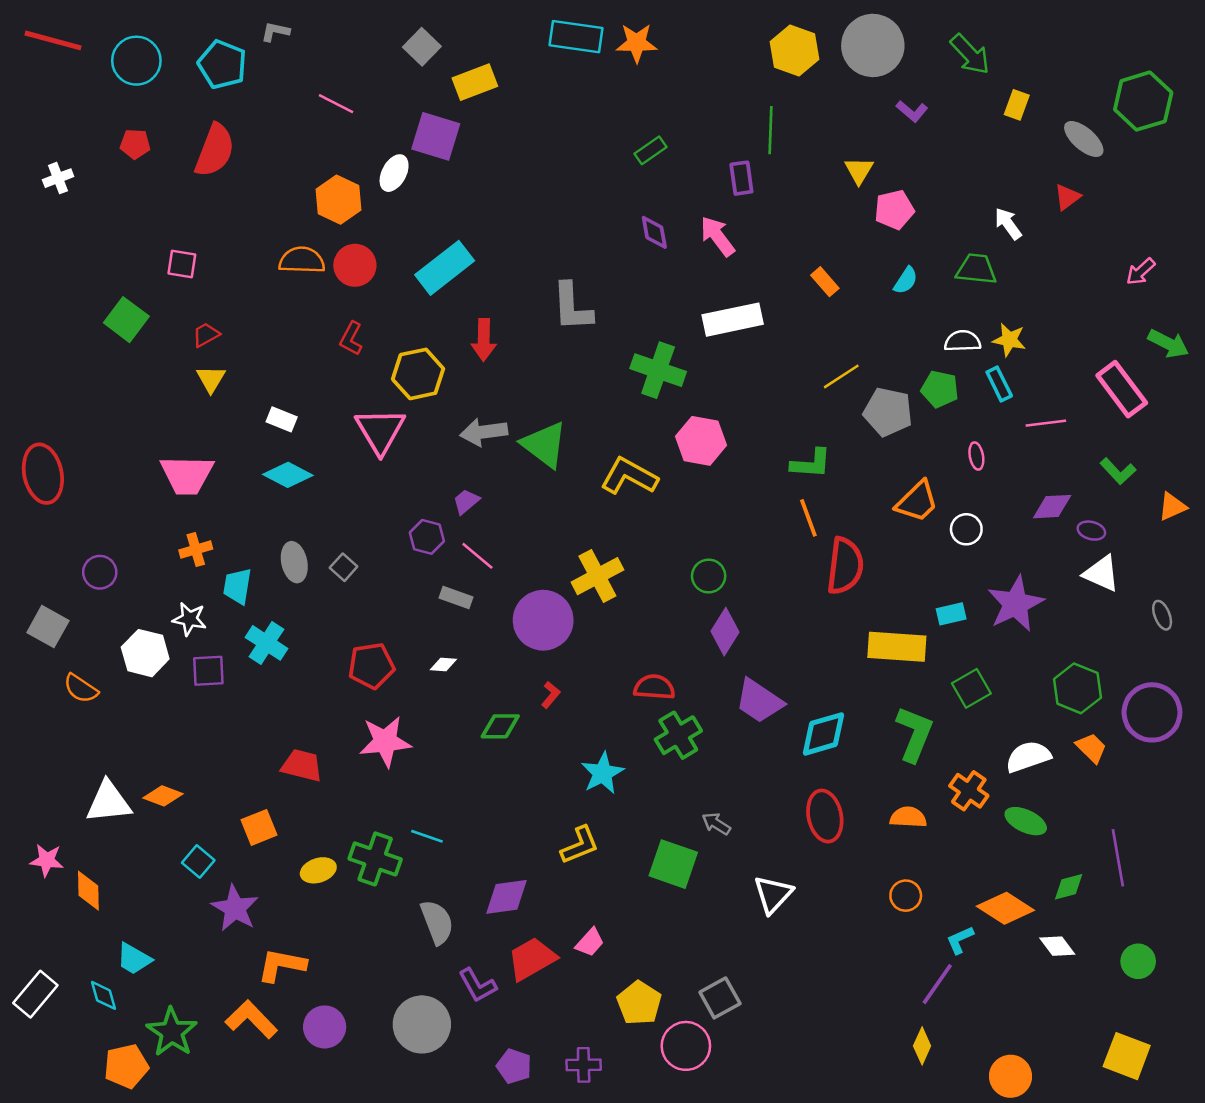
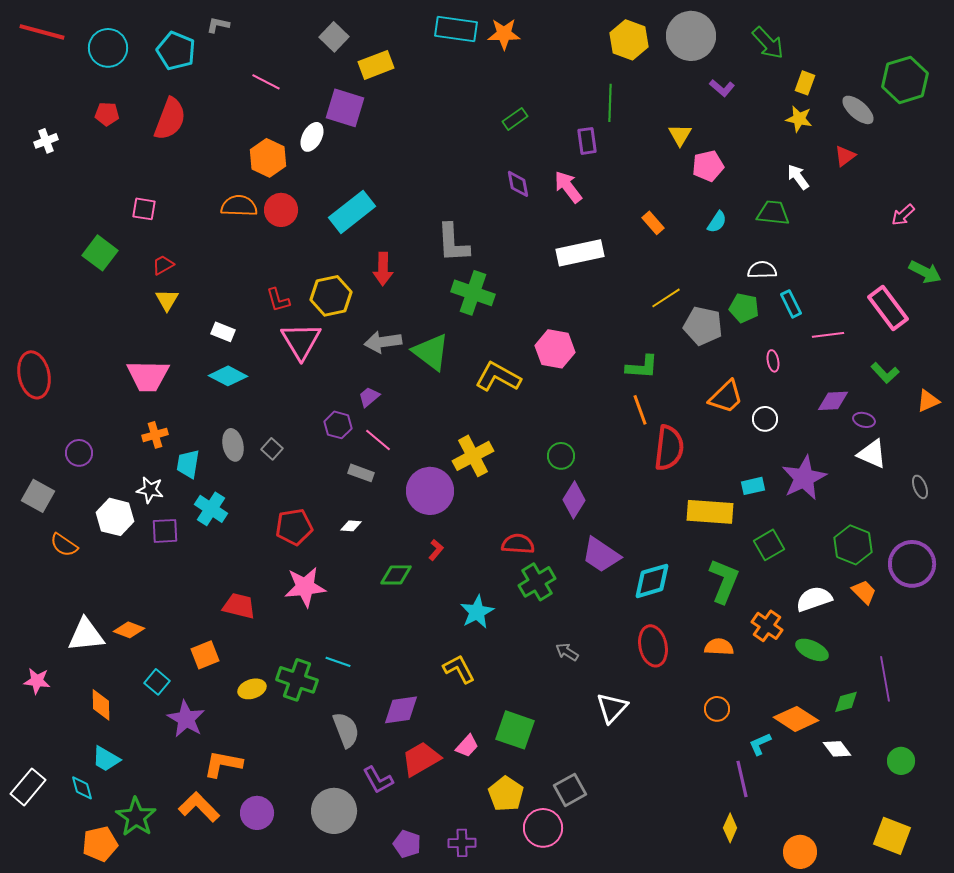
red L-shape: (351, 339) -> (278, 300), moved, turned -44
yellow star: (1009, 340) -> (799, 119), moved
green cross: (658, 370) -> (473, 293), moved
yellow L-shape: (580, 845) -> (459, 669), turned -96
green square: (673, 864) -> (515, 730), moved
orange diamond: (88, 891) -> (101, 705), moved
purple line: (937, 984) -> (742, 779), turned -48

